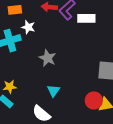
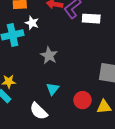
red circle: (94, 101) -> (82, 100), moved

